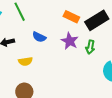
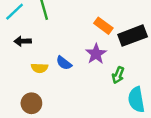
blue semicircle: (39, 37) -> (64, 63), moved
green arrow: (90, 47) -> (118, 75), moved

